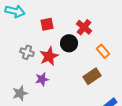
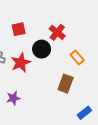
brown rectangle: (92, 76) -> (66, 84), turned -36
purple star: (42, 79) -> (13, 98), moved

